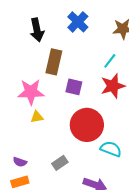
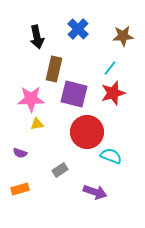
purple square: (74, 87) -> (74, 94), size x1.6
purple semicircle: (20, 162) -> (20, 153), moved

